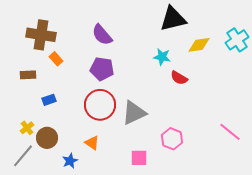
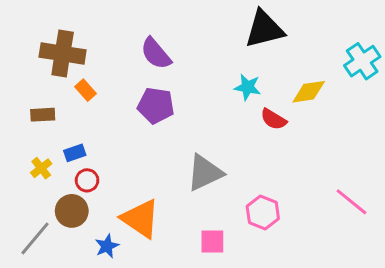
yellow diamond: (199, 45) -> (309, 92), moved
red circle: (100, 105) -> (87, 180), moved, size x0.5
yellow cross: (27, 128) -> (41, 168), moved
orange triangle: (92, 143) -> (141, 219), size x1.8

